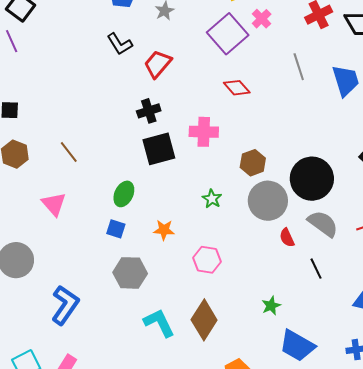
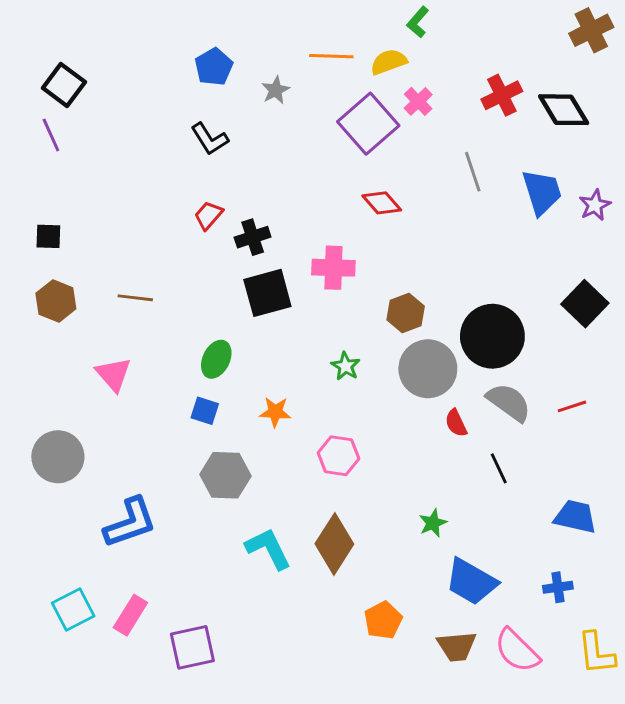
red trapezoid: (158, 64) -> (208, 215), moved, size x0.7
brown line: (69, 152) -> (135, 298), turned -45
blue L-shape: (65, 305) -> (130, 523), turned 36

